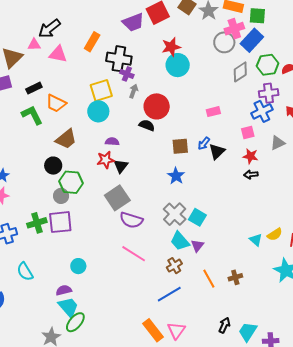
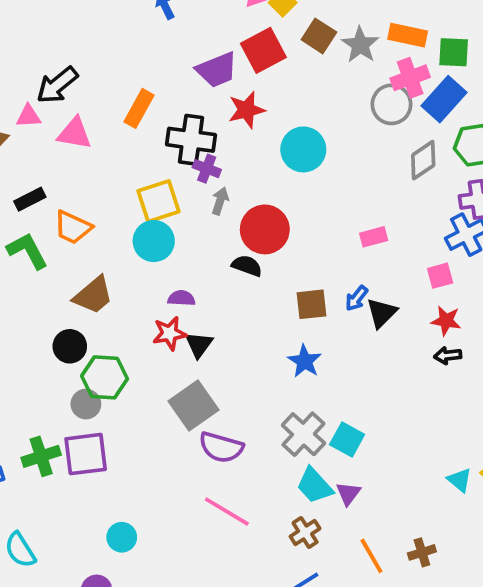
red star: (171, 47) -> (247, 110), moved

